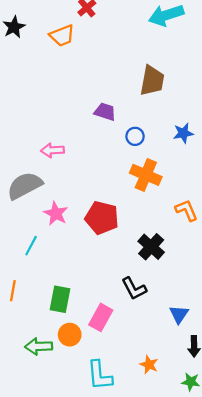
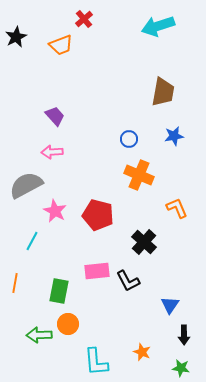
brown trapezoid: (152, 81) -> (163, 92), moved
purple trapezoid: (105, 112) -> (55, 116), moved, turned 30
pink rectangle: (101, 317) -> (97, 271), moved, turned 55

